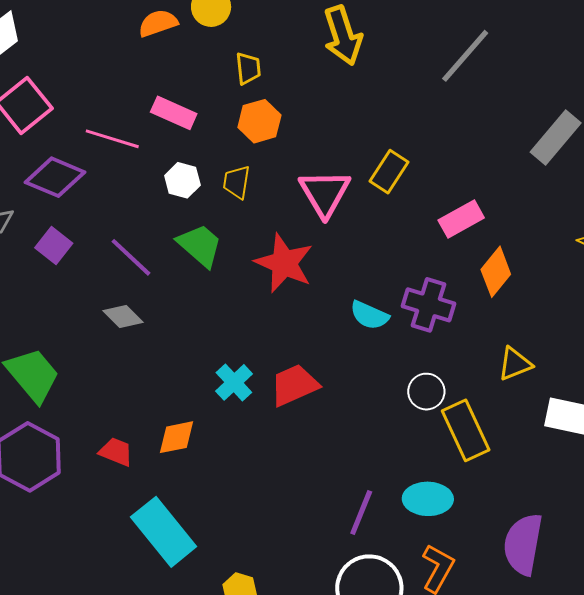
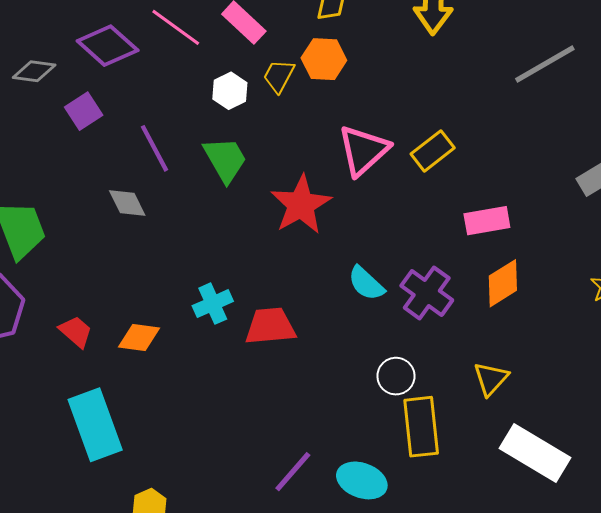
yellow trapezoid: (237, 182) -> (279, 76), moved
yellow triangle: (515, 364) -> (491, 379), turned -45

